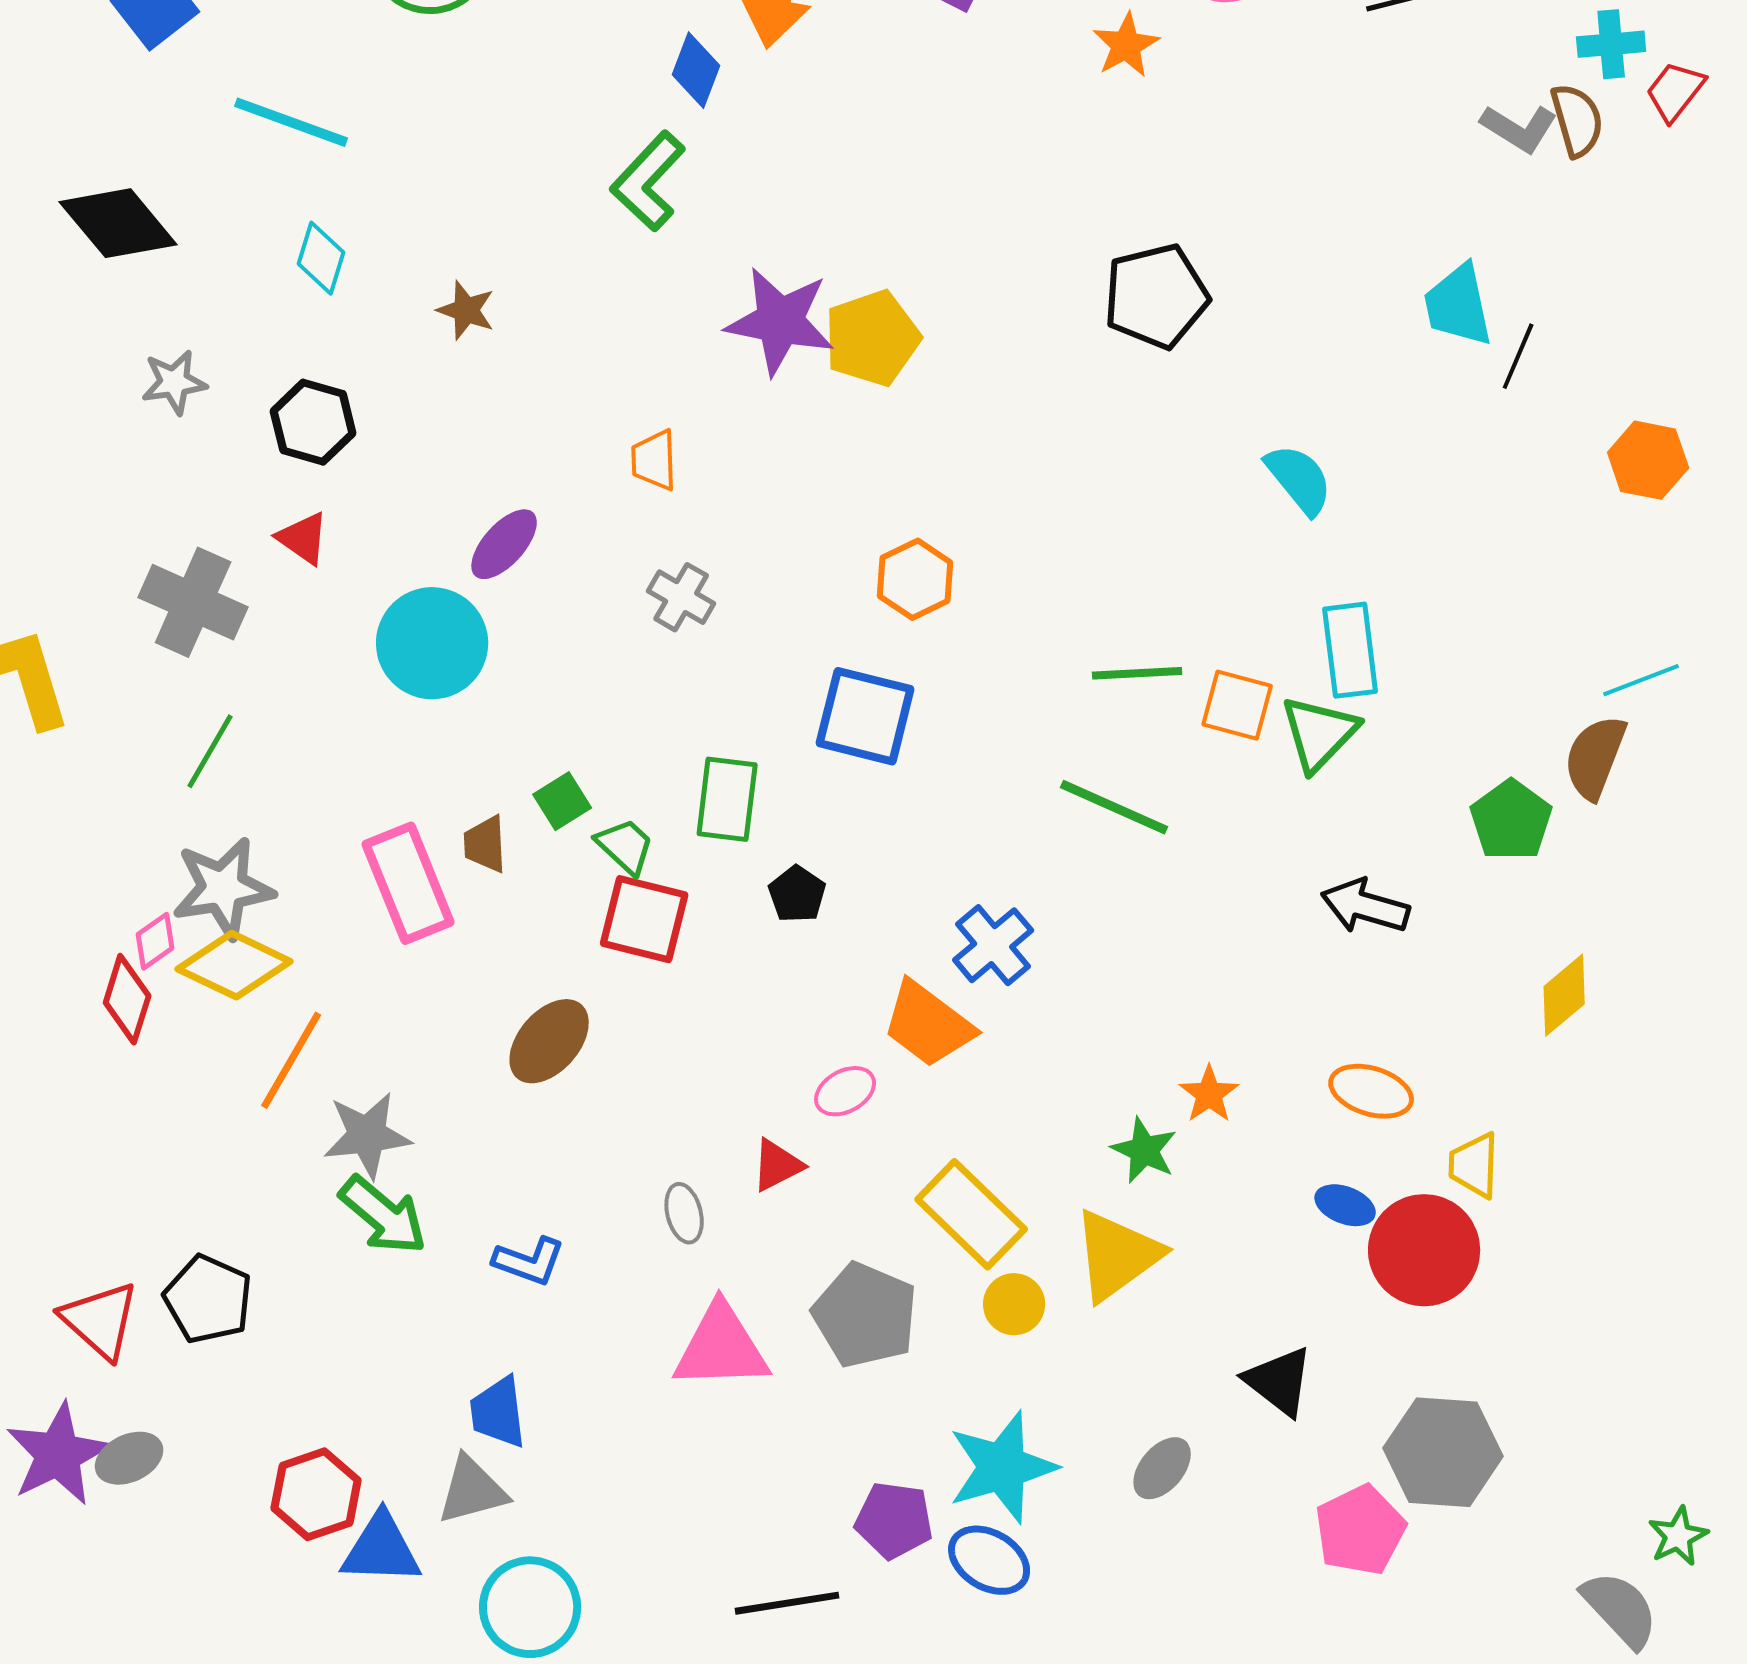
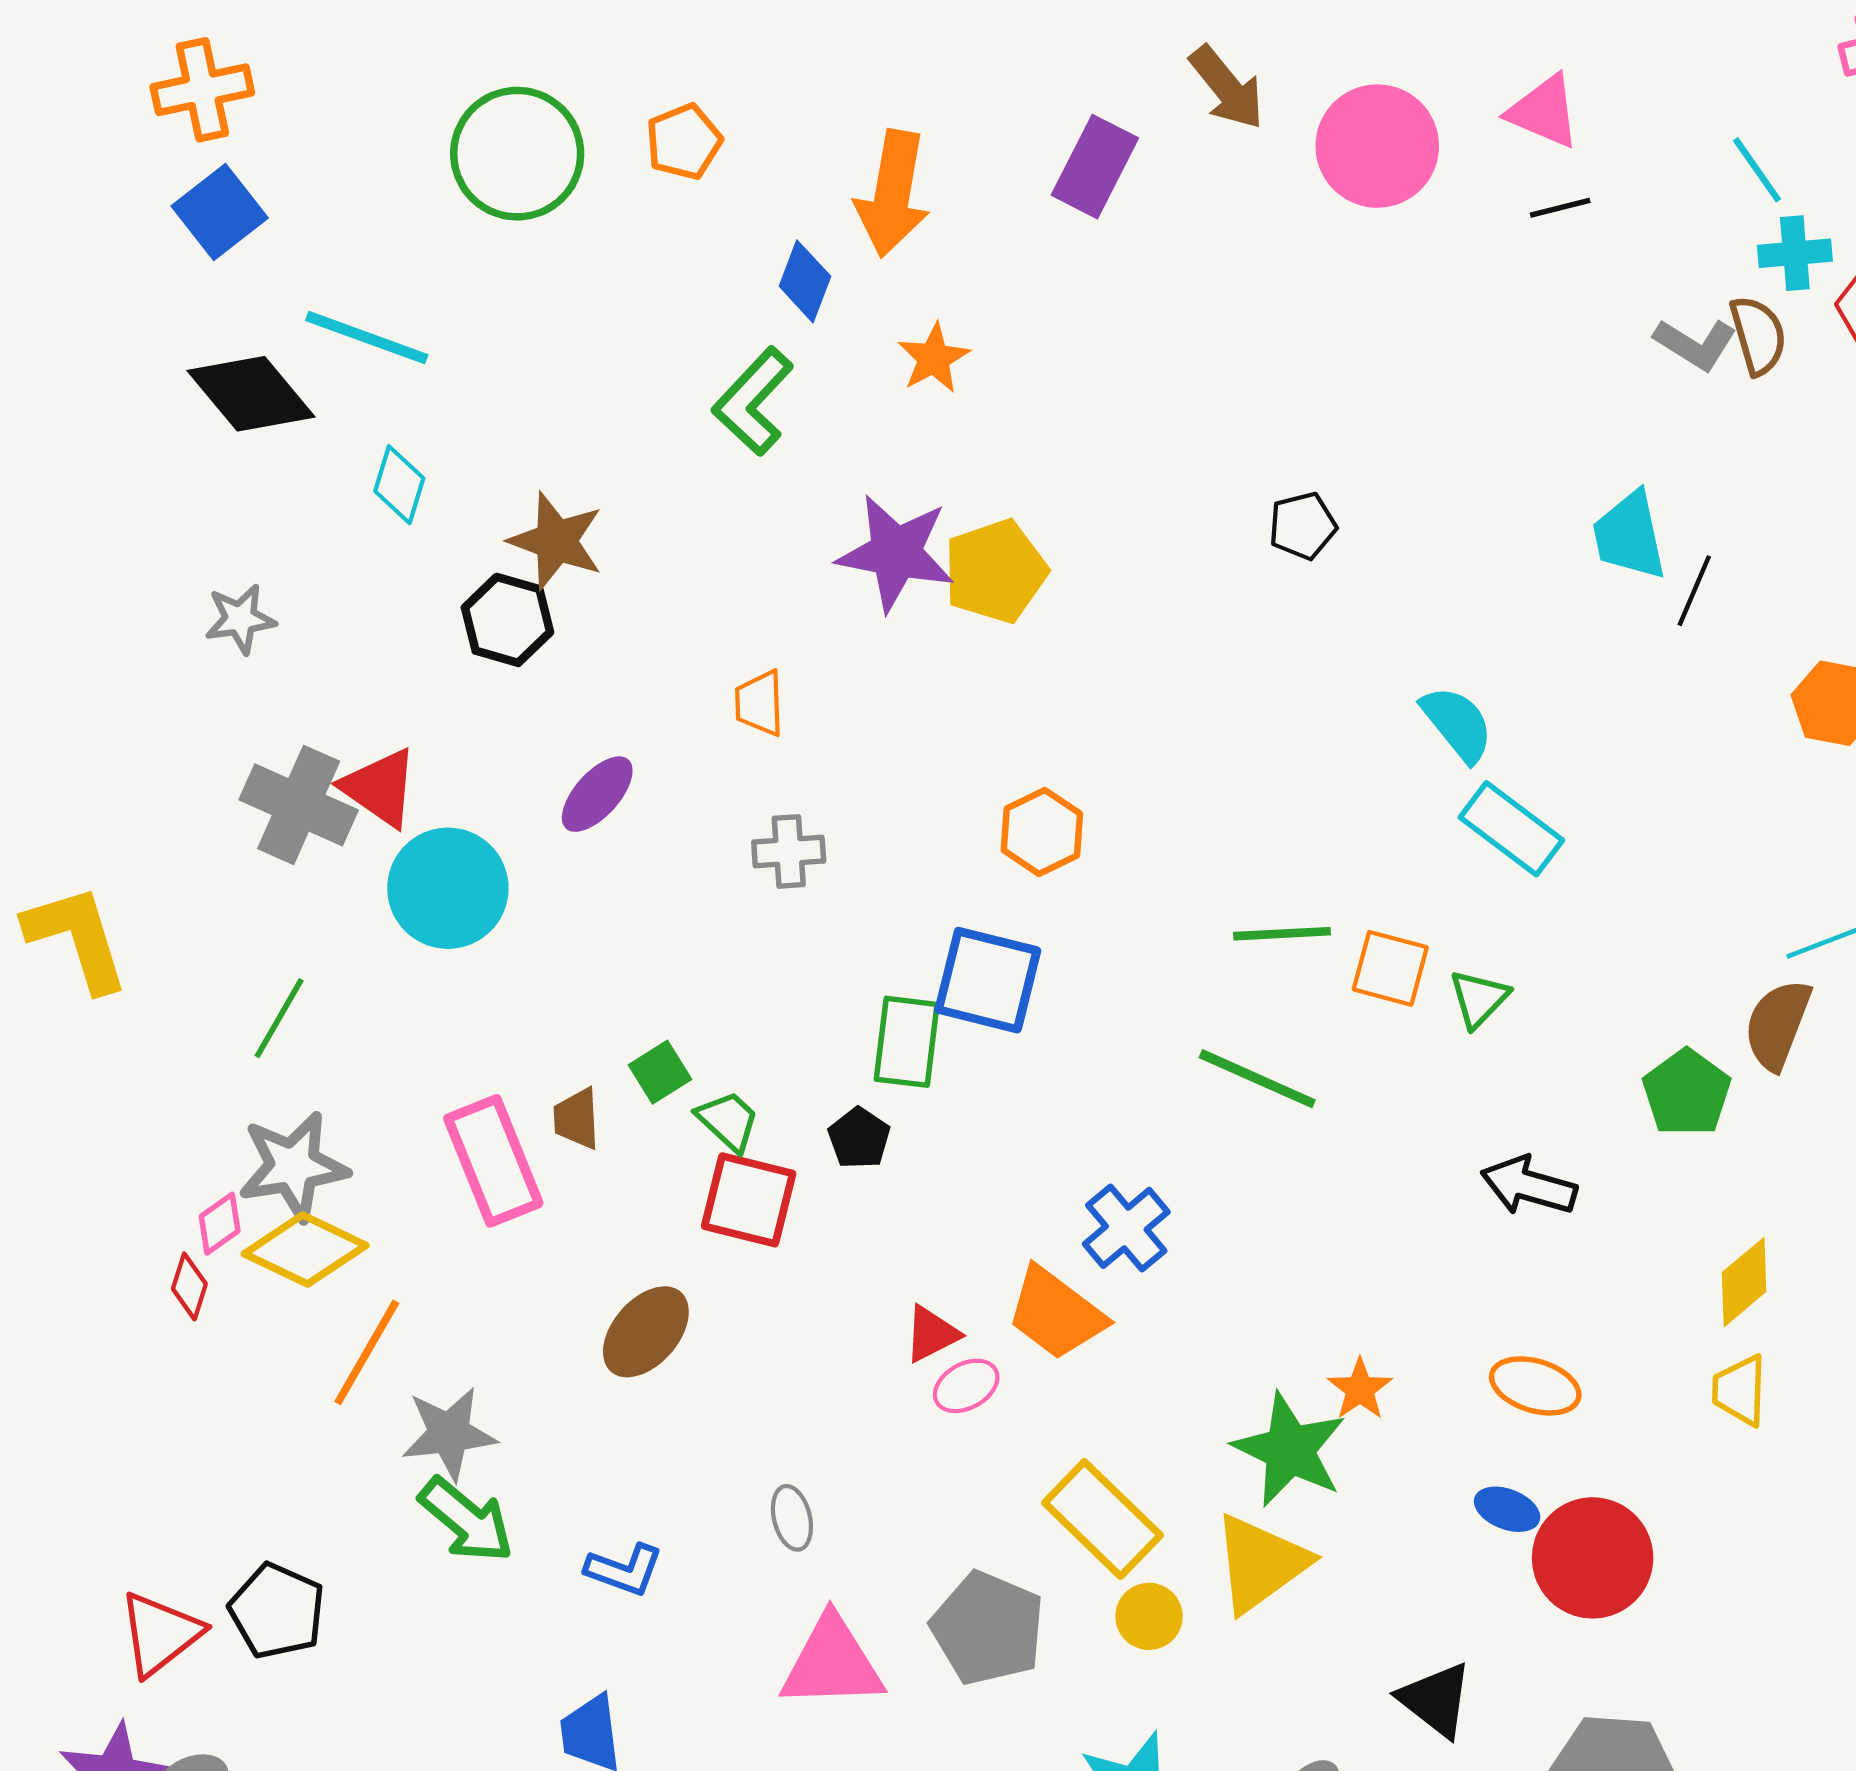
orange star: (1126, 45) -> (934, 358), moved
black diamond: (118, 223) -> (251, 394), moved
black pentagon: (1156, 296) -> (1303, 526), size x0.6
brown star: (466, 310) -> (556, 541), size x1.5
black hexagon: (313, 422) -> (507, 620), moved
red triangle: (303, 538) -> (380, 788), size x1.4
gray cross: (681, 597) -> (789, 851), turned -34
gray cross: (193, 602) -> (299, 805), moved
cyan circle: (432, 643) -> (448, 888), moved
cyan rectangle: (1350, 650) -> (1511, 829), moved, turned -46
green triangle: (1319, 733) -> (1479, 999), size x0.7
green rectangle: (727, 799) -> (907, 1042), moved
black pentagon: (797, 894) -> (859, 1138), moved
red diamond: (127, 999) -> (189, 1286), size x0.7
green star: (1144, 1150) -> (1290, 1450), size x1.6
red triangle: (777, 1165) -> (932, 1334), moved
yellow trapezoid: (1474, 1165) -> (1740, 1390), moved
red triangle: (100, 1320) -> (160, 1634), turned 40

